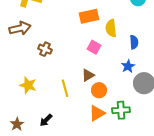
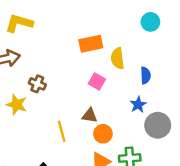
brown triangle: (88, 75) -> (90, 116), turned 40
yellow star: (28, 85) -> (17, 105), moved

